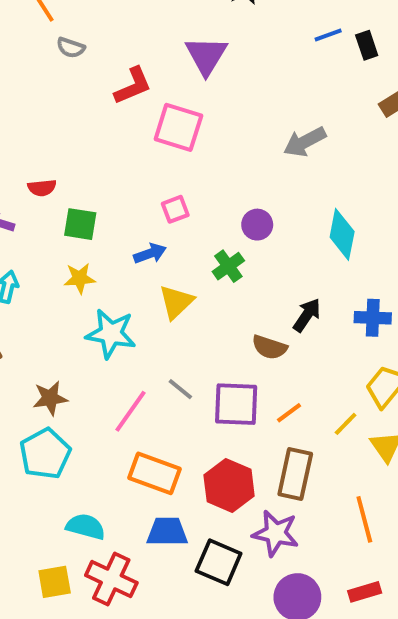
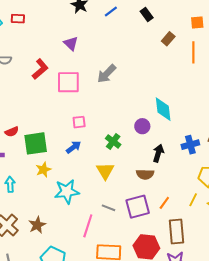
blue line: (328, 35) -> (111, 12), moved
purple triangle: (206, 55) -> (71, 43), size x0.7
gray arrow: (305, 142) -> (107, 74), moved
pink square: (175, 209) -> (79, 122), turned 32
green square: (80, 224) -> (36, 143), size x1.4
purple circle: (257, 225) -> (142, 126), moved
yellow triangle: (176, 302) -> (105, 171), moved
brown star: (50, 398) -> (37, 225), moved

